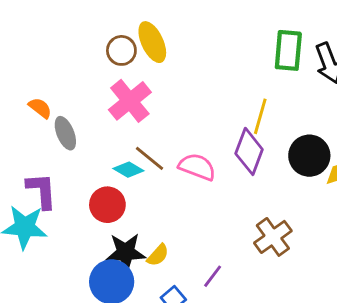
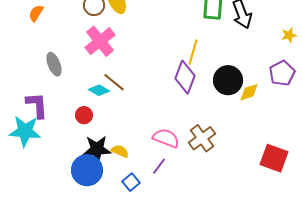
orange semicircle: (40, 108) -> (36, 13), moved, turned -96
pink semicircle: (197, 167) -> (166, 138), moved
red circle: (107, 205) -> (84, 115), size x0.7
yellow semicircle: (158, 255) -> (120, 151), turned -108

